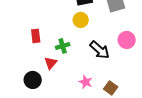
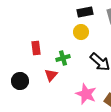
black circle: (33, 80) -> (20, 81), moved
pink star: (86, 82) -> (86, 94), size x1.5

